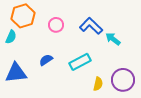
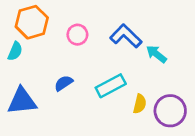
yellow semicircle: (98, 84) -> (140, 104), moved

